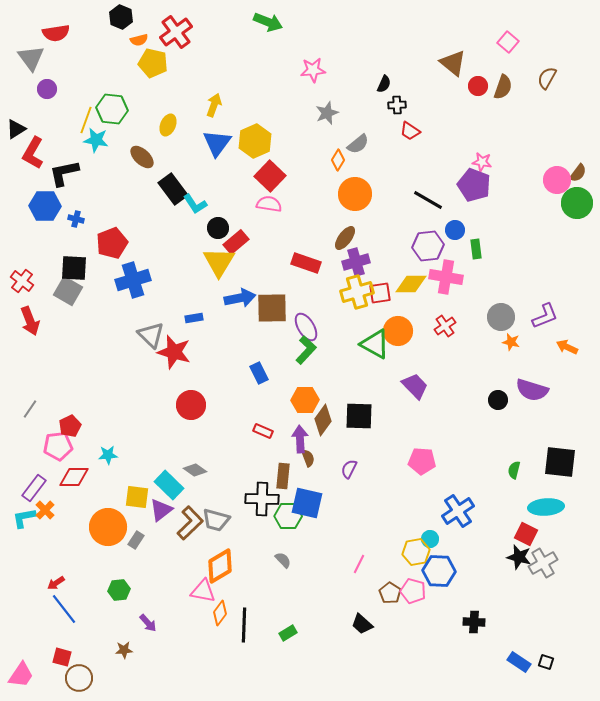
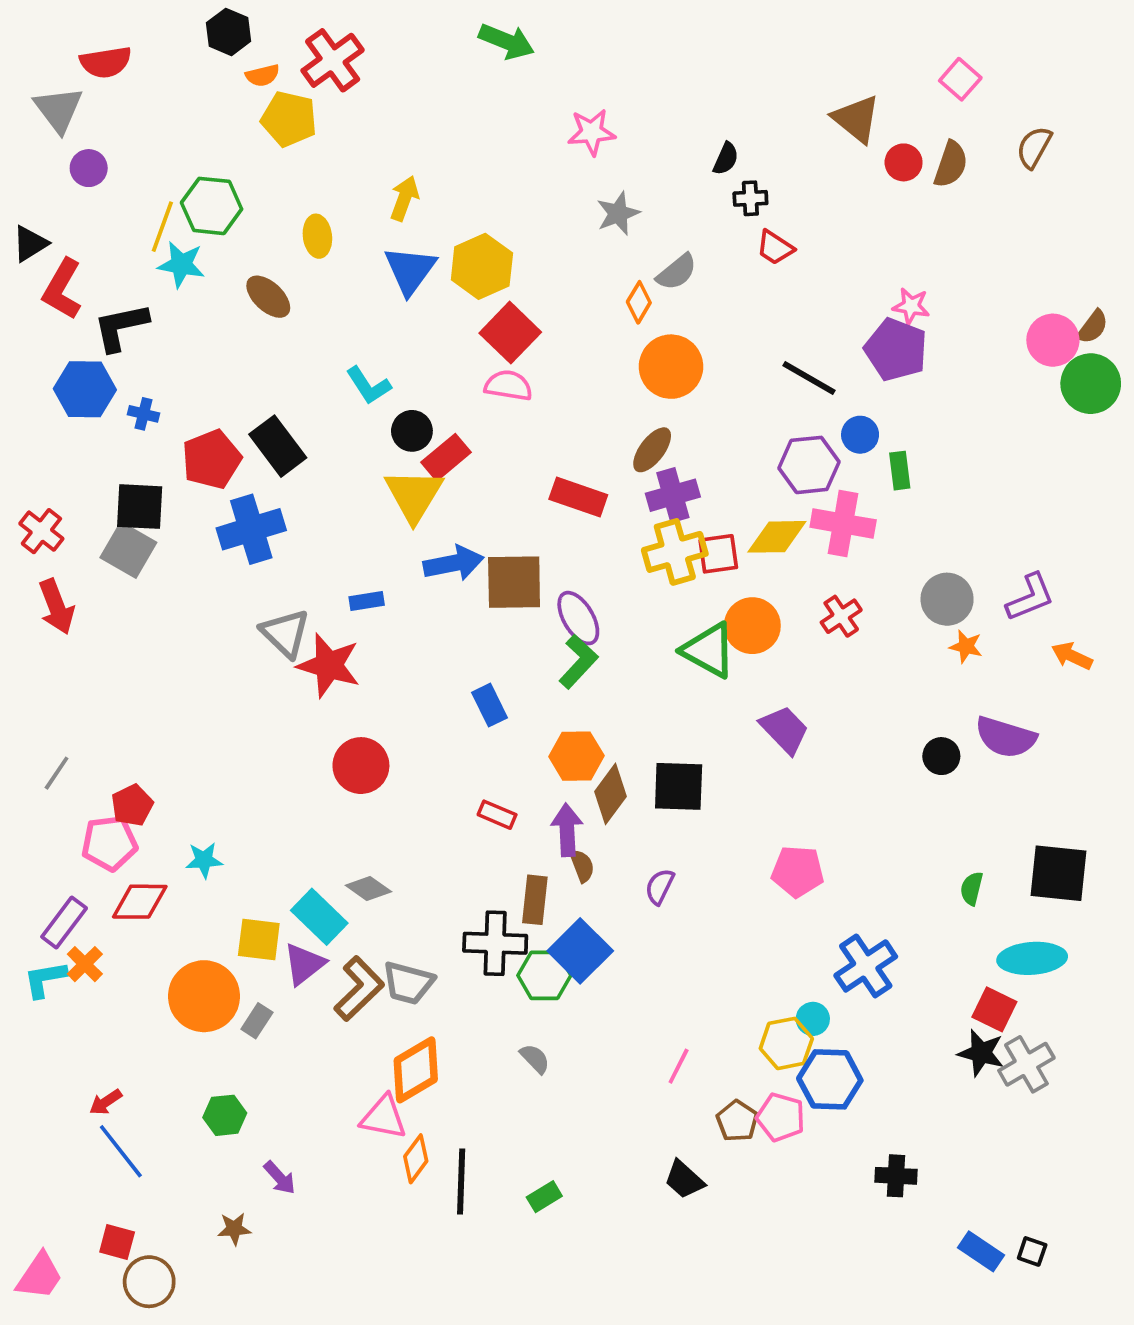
yellow ellipse: (168, 125) -> (317, 236), turned -30
black rectangle: (173, 189) -> (278, 446), moved
blue square: (307, 503) -> (580, 951), turned 32

